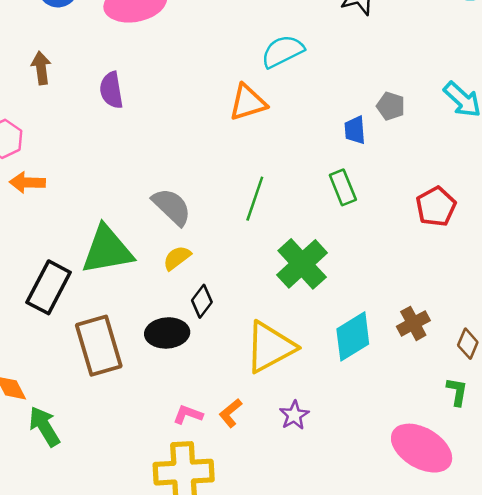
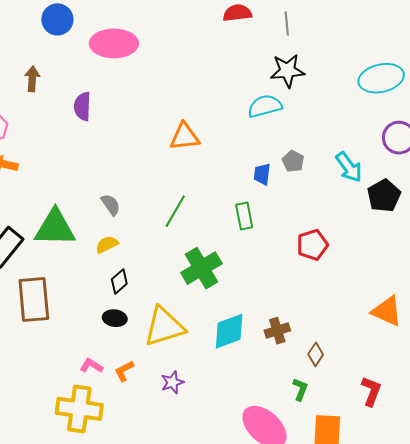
cyan semicircle: (283, 51) -> (265, 106), moved
gray semicircle: (172, 207) -> (111, 205), size x0.7
black ellipse: (167, 333) -> (115, 318), moved, size x0.7

